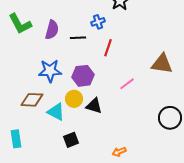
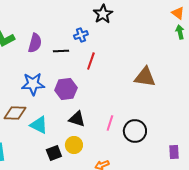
pink line: (127, 84) -> (110, 123), moved, turned -35
yellow circle: (74, 99) -> (74, 145), moved
black circle: (170, 118) -> (135, 131), moved

